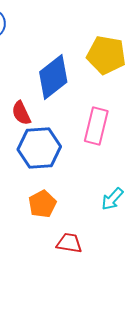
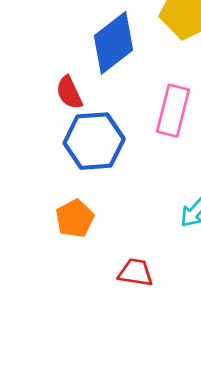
orange pentagon: (42, 204) -> (75, 219), moved

